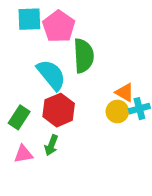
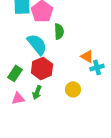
green semicircle: (84, 56) -> (59, 31), size x0.7
yellow circle: (117, 111) -> (73, 89), moved

